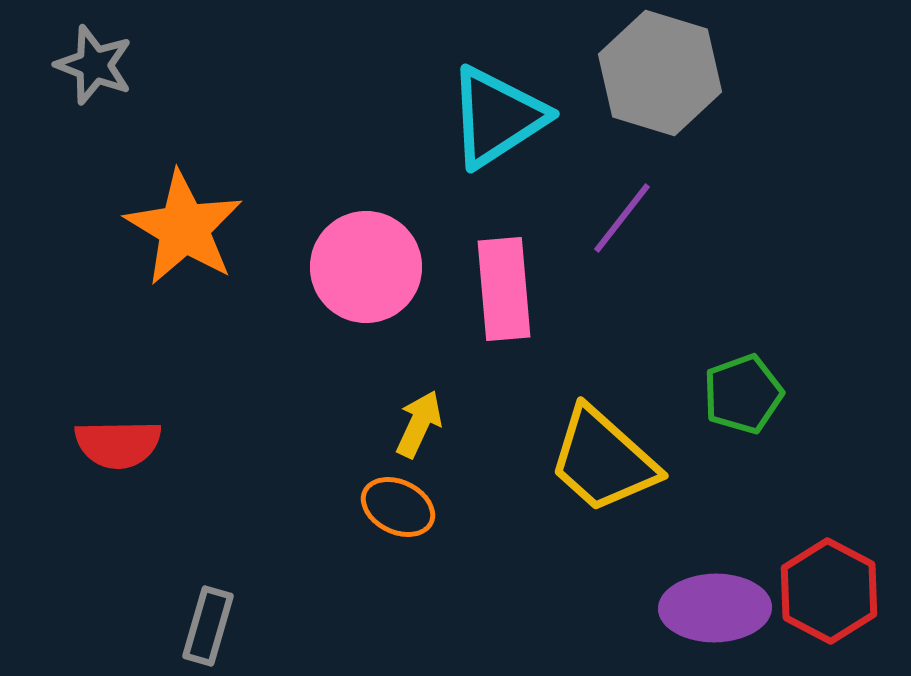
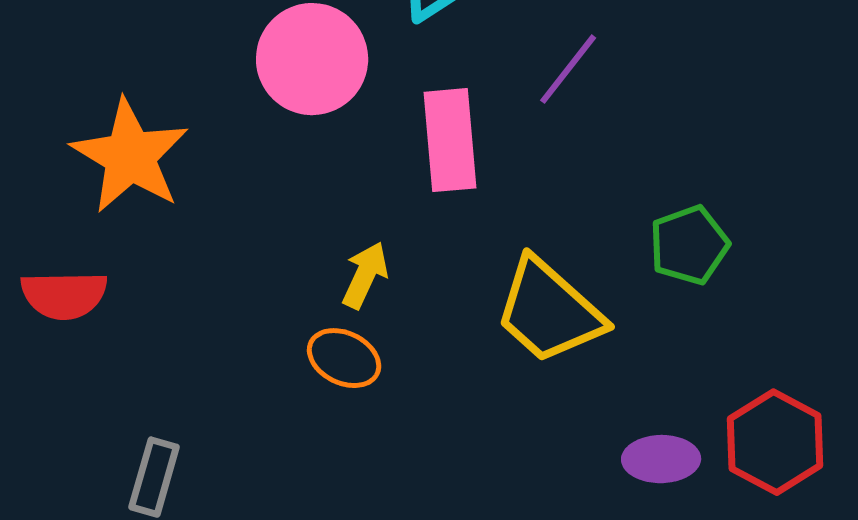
orange star: (184, 228) -> (130, 156), moved
pink circle: (366, 267) -> (312, 59), moved
purple ellipse: (715, 608) -> (661, 459), size x0.7

